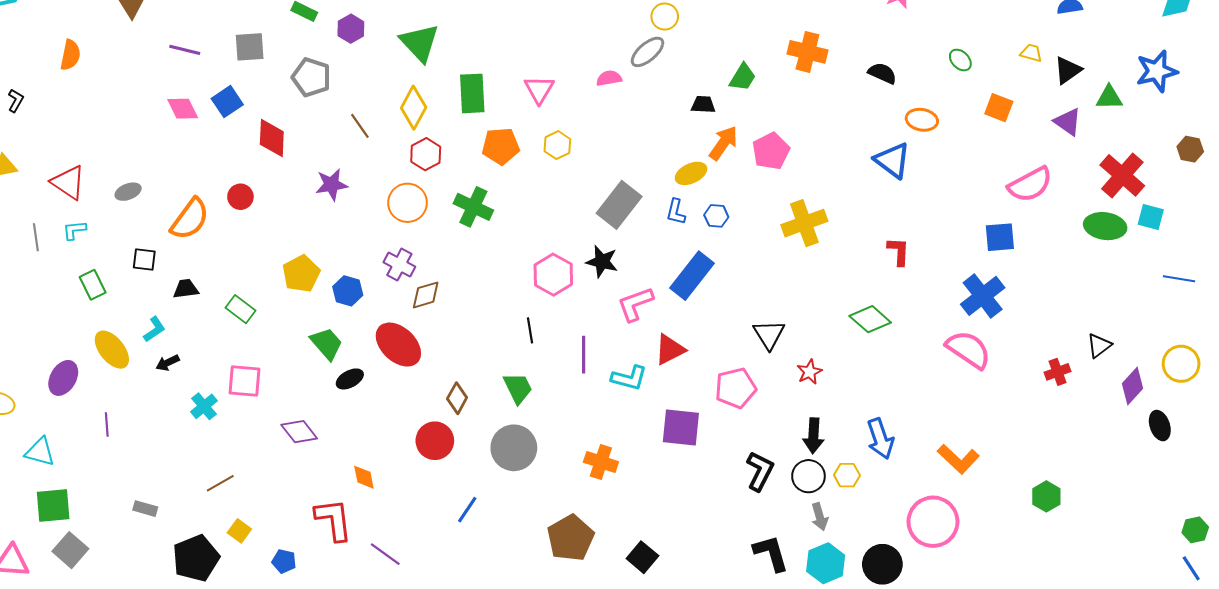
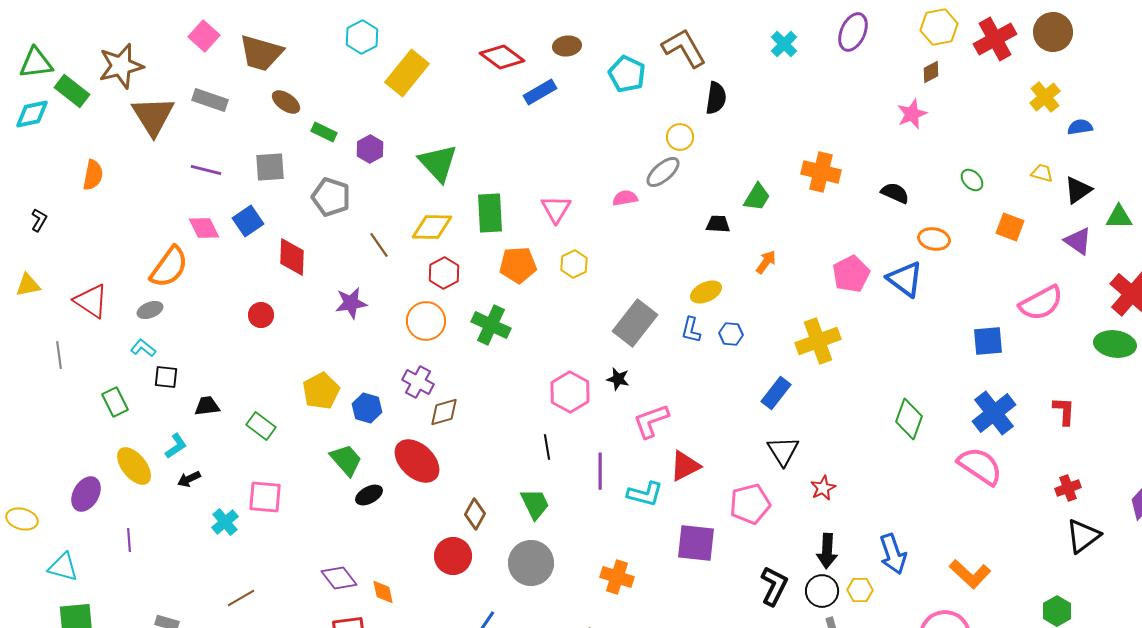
yellow diamond: (414, 108) -> (432, 227), turned 63
orange arrow: (723, 143) -> (766, 262), moved, size x0.7
pink pentagon: (771, 151) -> (851, 274), moved
orange semicircle: (190, 219) -> (169, 267), moved
cyan L-shape: (74, 230) -> (143, 348), moved, turned 45
blue square: (1000, 237) -> (988, 341), moved
red L-shape: (899, 251) -> (1064, 411), moved
black star: (602, 262) -> (618, 379), size x0.7
blue rectangle: (692, 276) -> (776, 393), moved, size x0.7
green diamond: (870, 319) -> (909, 419), moved, turned 69
black triangle: (1099, 346) -> (1083, 536), moved, size x1.4
purple diamond: (299, 432) -> (339, 578), moved

